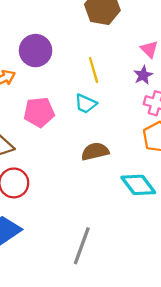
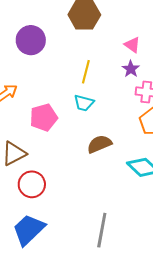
purple circle: (36, 51) -> (31, 40), moved
yellow line: (94, 70) -> (86, 72), turned 40

